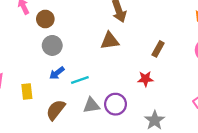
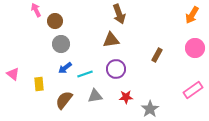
brown rectangle: (158, 49) -> (157, 55), moved
red star: (145, 79) -> (126, 97), moved
purple circle: (115, 104) -> (116, 69), moved

